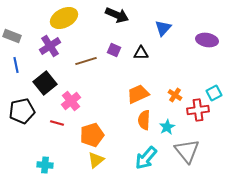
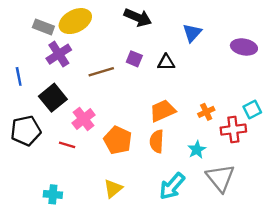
gray rectangle: (12, 36) -> (43, 27), moved
orange cross: (175, 95) -> (206, 112), turned 32
orange semicircle: (144, 120) -> (157, 141), moved
orange pentagon: (92, 135) -> (118, 140), moved, turned -30

